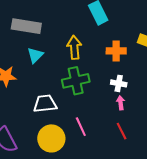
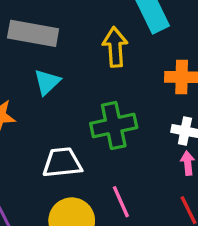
yellow arrow: (74, 47) -> (115, 47), moved

